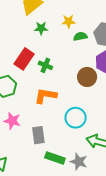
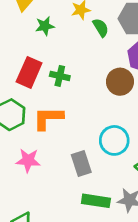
green semicircle: (80, 36) -> (101, 28), turned 80
orange L-shape: (46, 96) -> (48, 118), moved
gray rectangle: (38, 135) -> (81, 163), moved

